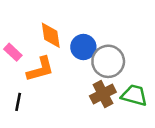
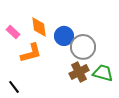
pink rectangle: (13, 52) -> (13, 32), moved
black line: (18, 102) -> (14, 87), moved, turned -48

